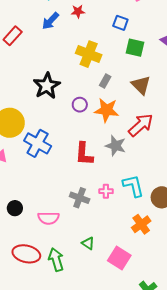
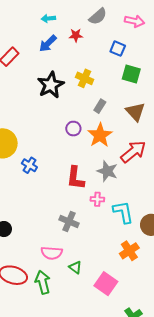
yellow cross: (89, 54) -> (85, 78), size x0.7
black star: (47, 86) -> (51, 85), moved
orange star: (107, 110) -> (100, 135), turned 30
blue cross: (38, 143) -> (29, 165), size x0.6
pink cross: (106, 191) -> (97, 199), moved
pink semicircle: (48, 218) -> (52, 253), moved

